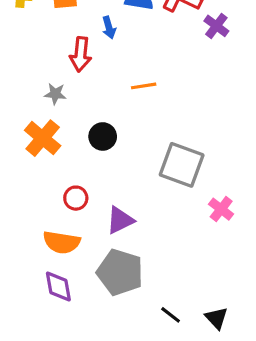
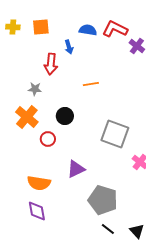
red circle: (76, 198) -> (48, 139), moved
gray pentagon: (120, 272) -> (103, 200), moved

